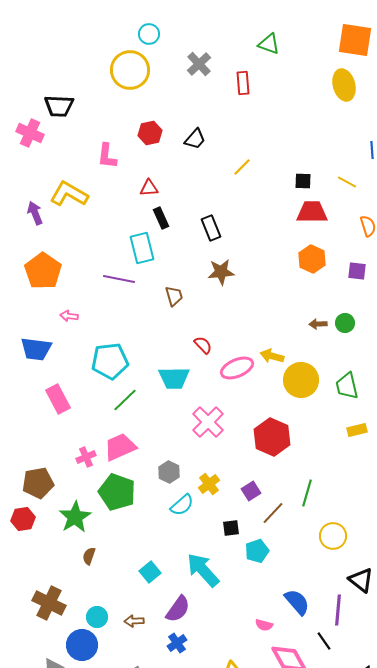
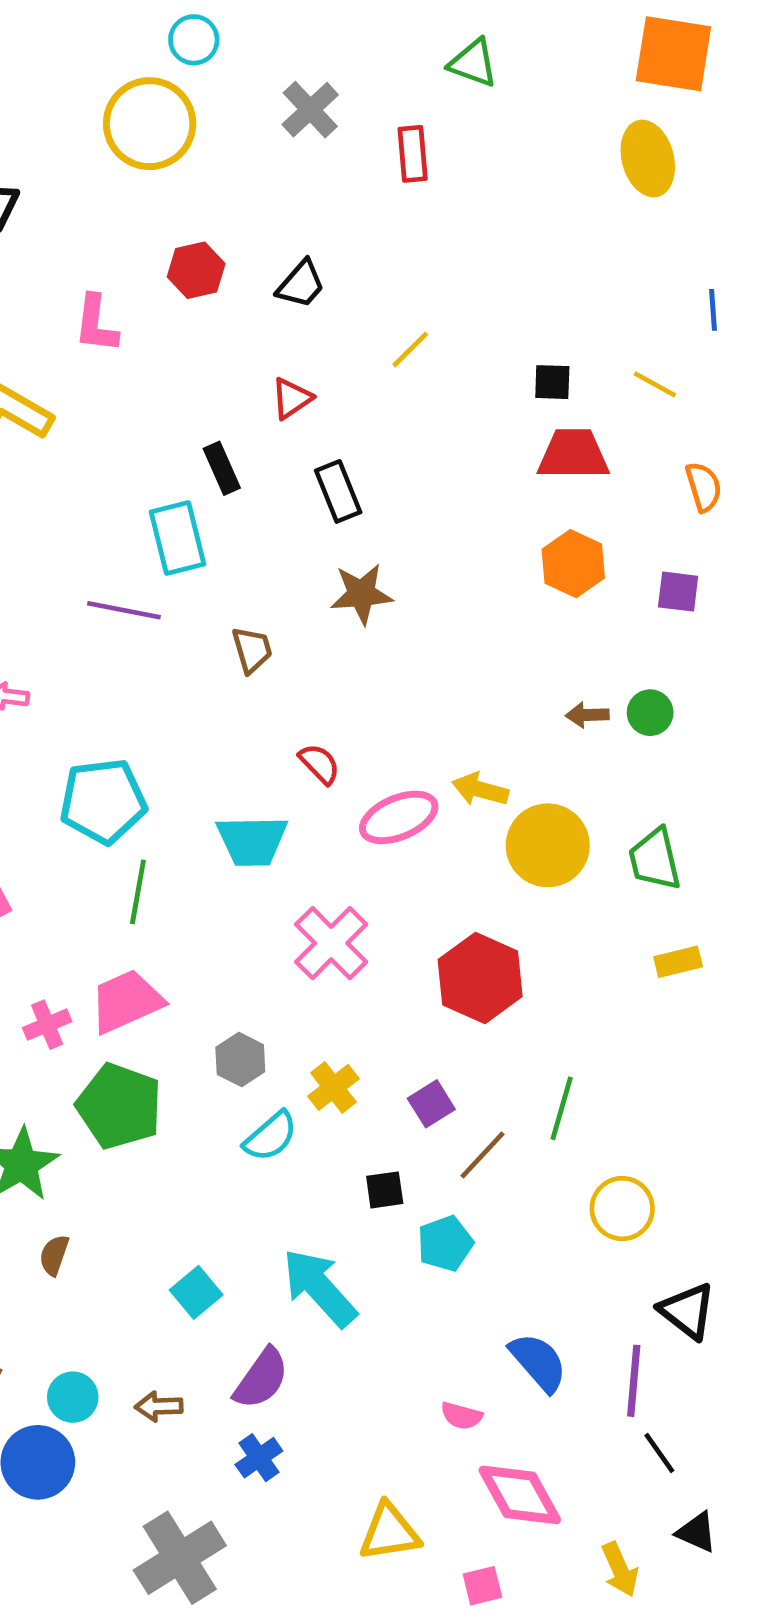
red triangle: (149, 188) -> (292, 398), moved, turned -30
green line: (125, 400) -> (138, 892), turned -36
black line: (324, 641) -> (659, 1453), moved

